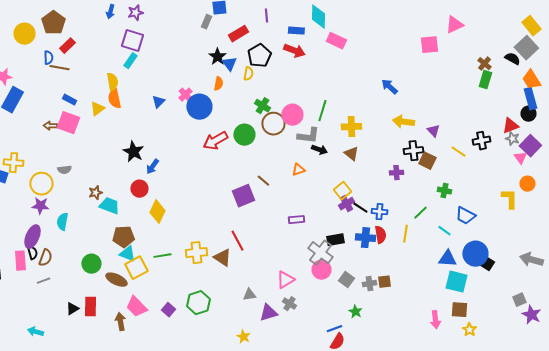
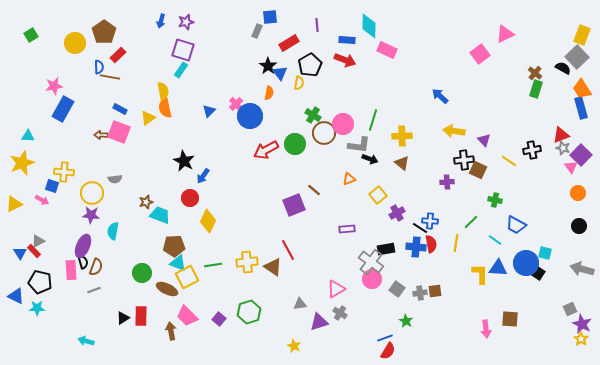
yellow rectangle: (531, 26) -> (582, 35), turned 60
pink square: (429, 45) -> (480, 54), turned -30
black circle: (528, 114) -> (579, 226), moved
yellow square: (342, 191) -> (378, 195), moved
yellow L-shape: (509, 199) -> (480, 274), moved
black line: (360, 208) -> (420, 228), moved
cyan square: (456, 282) -> (545, 253), moved, size x0.6
yellow star: (469, 330) -> (581, 339), moved

